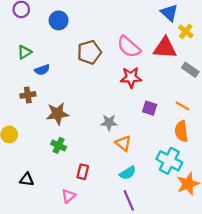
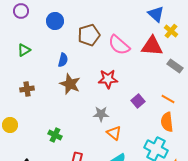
brown pentagon: (89, 52) -> (89, 35), moved
blue semicircle: (42, 70) -> (63, 60), moved, turned -56
red star: (131, 77) -> (108, 79), moved
purple square: (150, 108) -> (138, 101), turned 32
brown star: (57, 114) -> (70, 84), moved, turned 30

